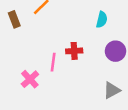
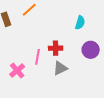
gray triangle: (112, 90) -> (60, 68), moved

